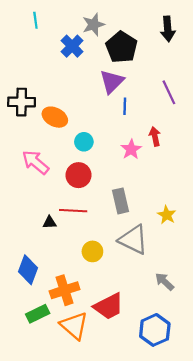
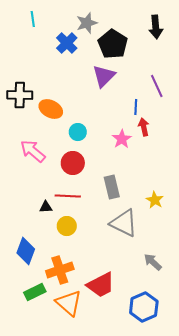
blue line: (125, 106) -> (136, 107), moved
yellow circle: (92, 251) -> (67, 226), moved

